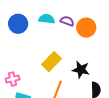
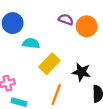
cyan semicircle: (47, 19) -> (31, 43), moved

